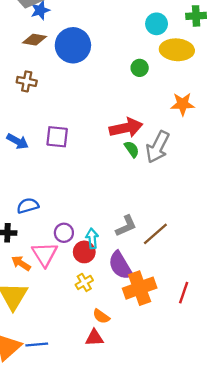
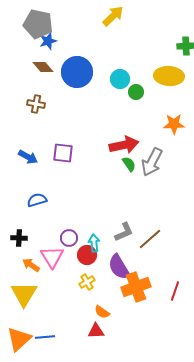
cyan circle: (157, 24) -> (120, 79), moved
brown diamond: (35, 40) -> (43, 67), turned 40
blue semicircle: (28, 206) -> (37, 200), moved

